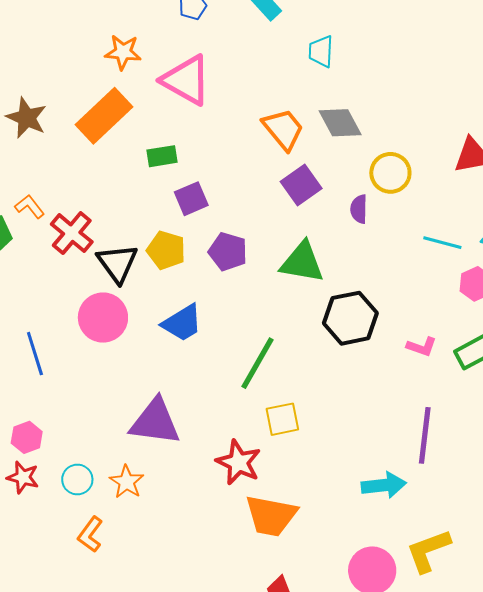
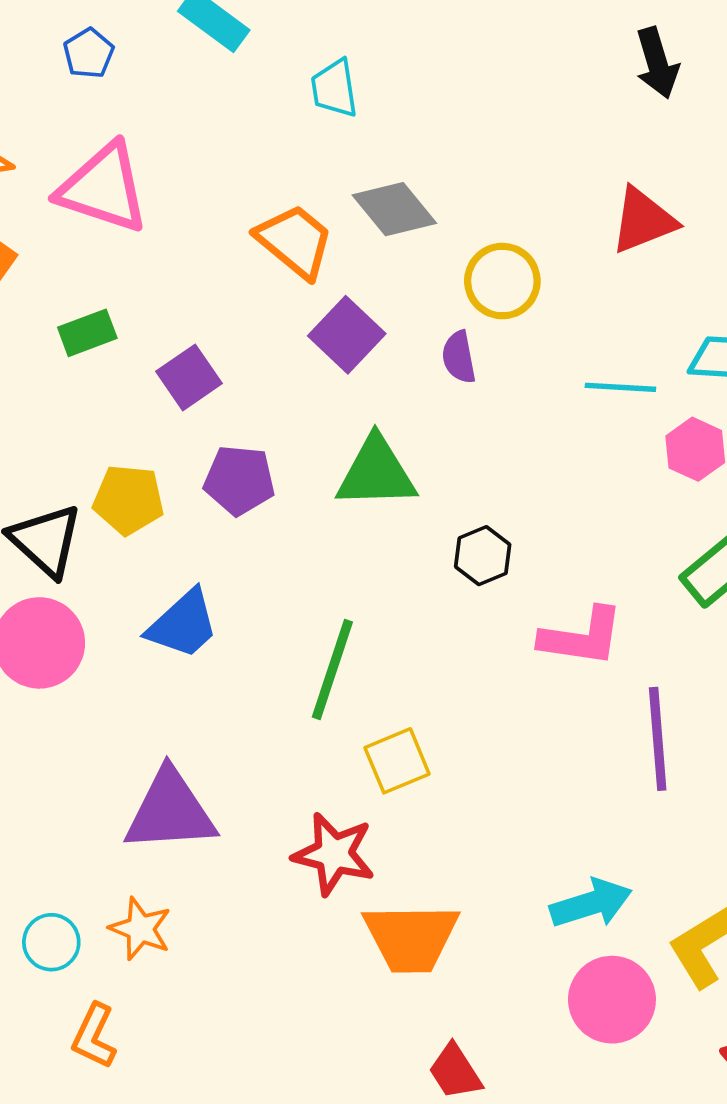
purple square: (191, 199) -> (189, 377), moved
black hexagon: (350, 318) -> (483, 556), size x0.6
pink L-shape: (422, 347) -> (582, 637), moved, size x1.6
cyan arrow: (384, 485) -> (591, 903), moved

